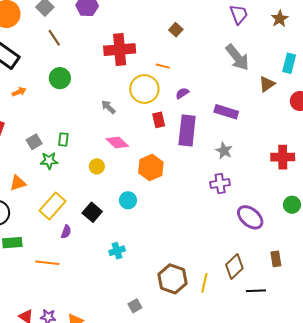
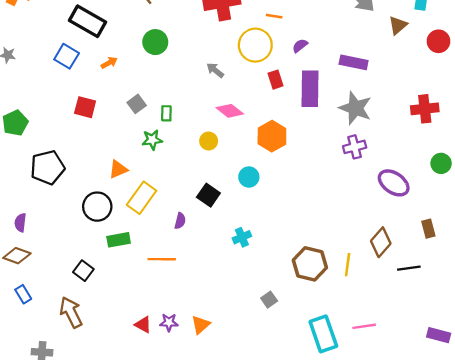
gray square: (34, 142) -> (137, 104), moved
gray star: (224, 151) -> (355, 108), size x1.6
yellow rectangle: (53, 206) -> (142, 198), moved

